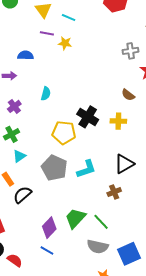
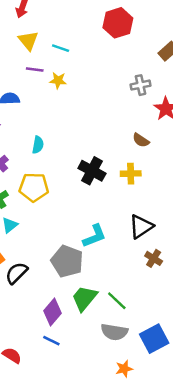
yellow pentagon: (64, 133) -> (34, 187), moved
gray pentagon: (54, 168) -> (67, 261), moved
brown cross: (114, 192) -> (154, 258), moved, turned -32

